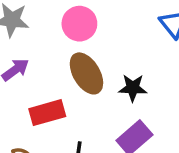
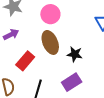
red rectangle: (47, 113) -> (25, 61), turned -42

